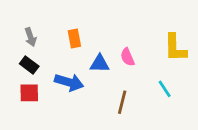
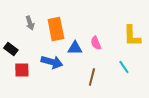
gray arrow: (31, 37) -> (30, 23), moved
orange rectangle: (74, 38) -> (56, 29), size x1.6
black rectangle: (29, 65) -> (11, 49), moved

